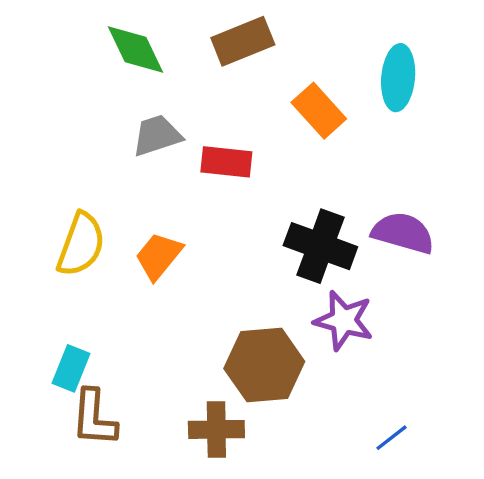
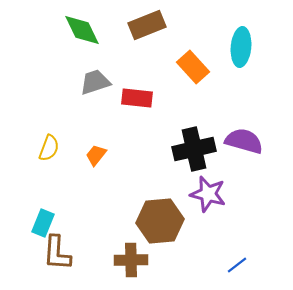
yellow semicircle: (81, 244) -> (49, 148), size x0.7
black cross: (320, 246) -> (194, 149), turned -33
orange trapezoid: (159, 256) -> (96, 155), size x0.7

